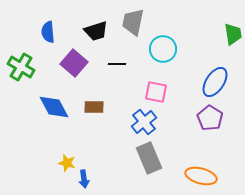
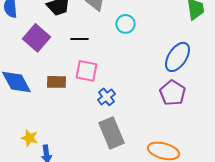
cyan circle: (163, 49) -> (125, 24), size x0.7
pink square: (156, 92) -> (86, 71), moved
blue cross: (144, 122) -> (106, 97), size x0.7

